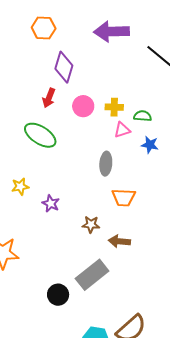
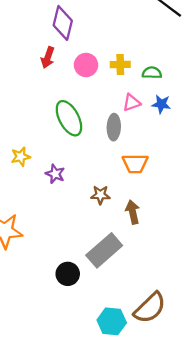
pink triangle: (122, 130) -> (132, 103), moved
green ellipse: (40, 135) -> (69, 118), moved, turned 32
brown arrow: (119, 241) -> (133, 212), turned 75

